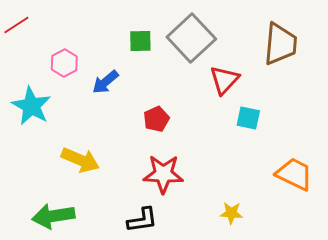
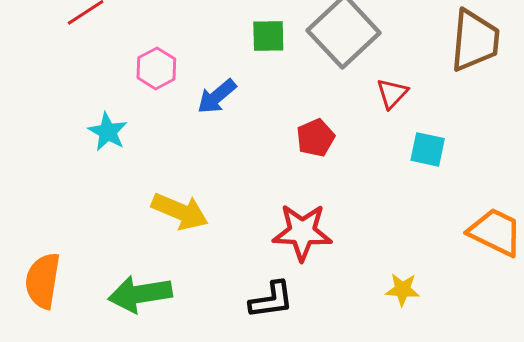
red triangle: (224, 80) -> (392, 93), size x0.7
cyan star: (31, 106) -> (108, 132), size x0.7
red pentagon: (156, 119) -> (316, 138), moved

